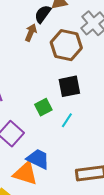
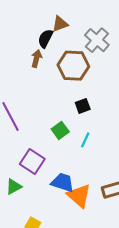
black square: (69, 86) -> (83, 106), size x0.7
orange triangle: (25, 173) -> (79, 196), moved, turned 32

